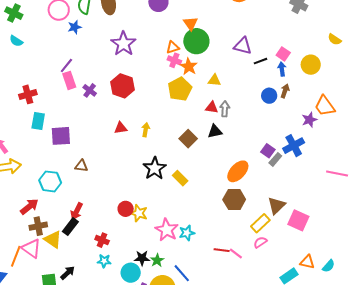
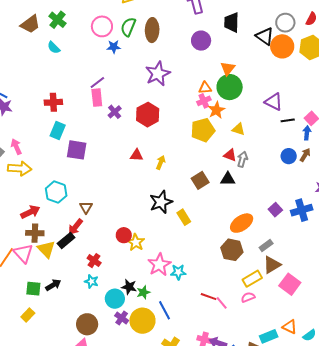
pink cross: (174, 60) -> (204, 101), turned 32
gray rectangle: (275, 159) -> (266, 246), moved
brown triangle: (81, 166) -> (86, 207), moved, turned 40

